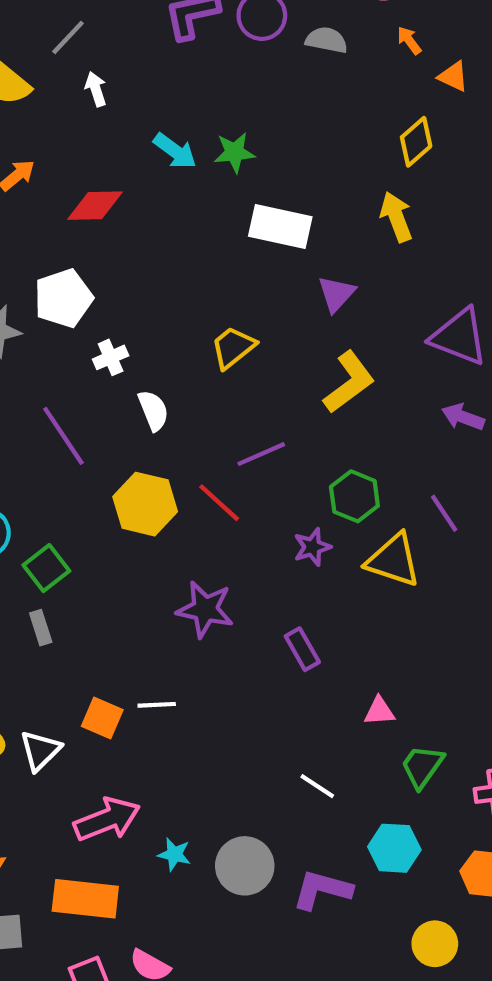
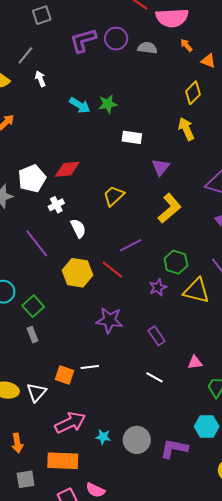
red diamond: (95, 206) -> (67, 169), moved
white rectangle: (280, 227) -> (132, 137), size x0.7
white line: (317, 786) -> (154, 377), moved

